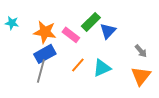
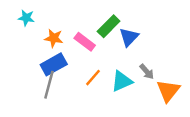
cyan star: (12, 23) -> (26, 18), moved
orange star: (45, 32) -> (54, 38), size x0.7
gray arrow: (141, 51) -> (147, 72), moved

